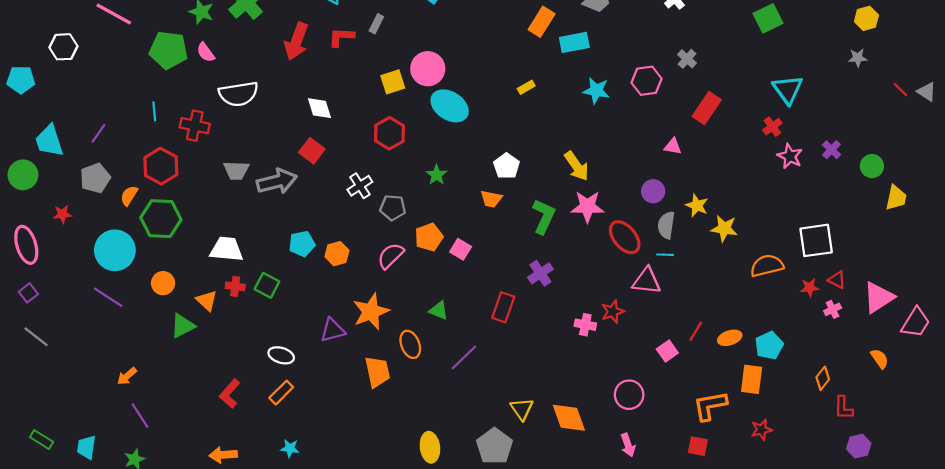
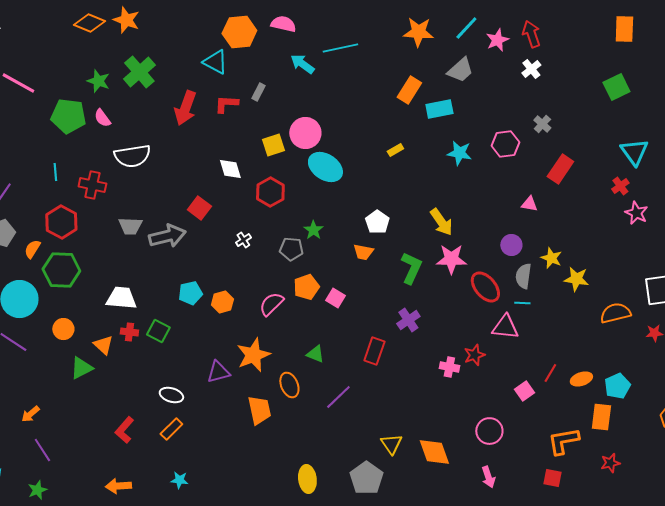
white diamond: (319, 108) -> (230, 169), moved
white cross: (360, 186) -> (243, 240), size x0.7
gray pentagon: (393, 208) -> (291, 249), moved

